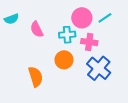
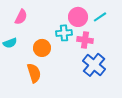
cyan semicircle: (11, 19) -> (10, 43), moved
pink semicircle: (37, 29) -> (21, 17), moved, turned -126
orange circle: (64, 60) -> (42, 48), moved

